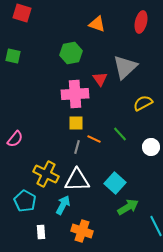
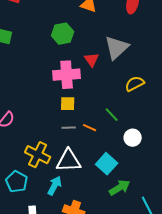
orange line: (94, 139) -> (90, 128), moved
gray line: (77, 147) -> (69, 128), turned 72
white circle: (151, 147) -> (133, 138), moved

